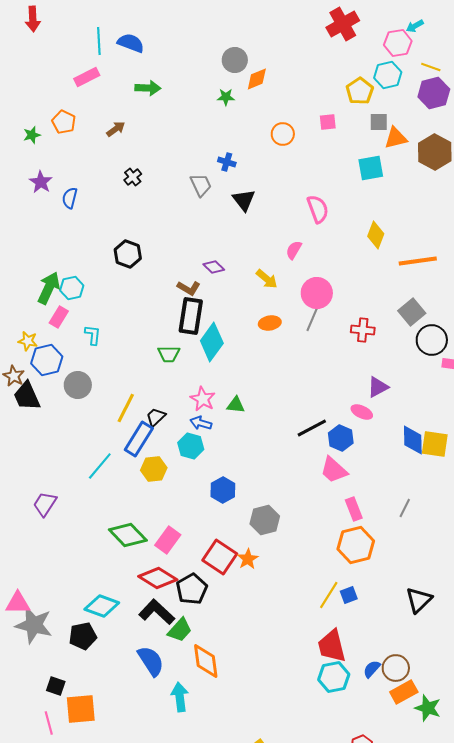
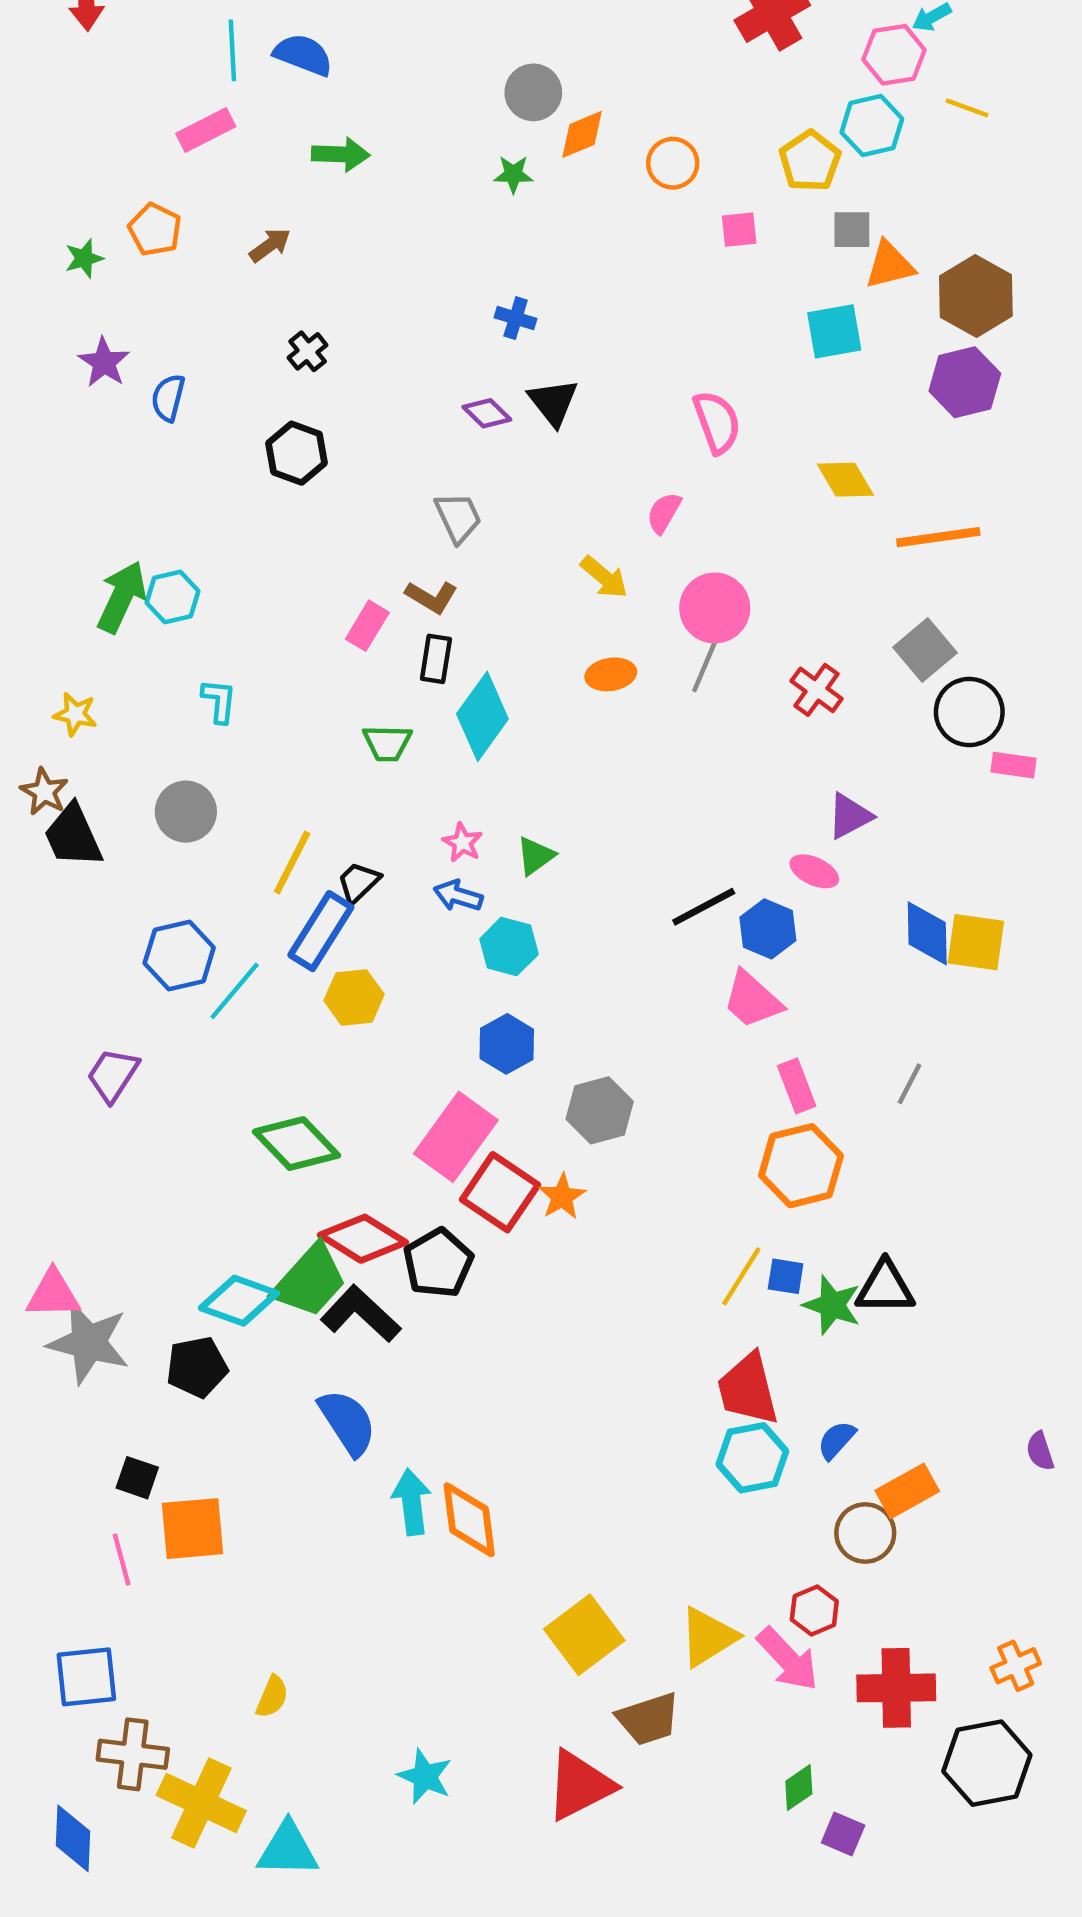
purple hexagon: (434, 93) -> (965, 382), moved
orange circle: (283, 134) -> (673, 163), moved
gray trapezoid: (201, 185) -> (458, 517), moved
yellow diamond: (376, 235) -> (845, 480), turned -52
black hexagon: (128, 254) -> (297, 453), moved
purple diamond: (214, 267) -> (487, 413), moved
black rectangle: (191, 316) -> (436, 659), size x0.6
pink rectangle: (59, 317) -> (367, 626), moved
red cross: (363, 330) -> (817, 690), turned 30
blue hexagon: (47, 360) -> (179, 955), moved
pink star: (203, 399) -> (462, 843), size x0.7
green triangle: (236, 405) -> (536, 856), turned -42
cyan hexagon: (191, 446) -> (509, 947), moved
pink rectangle: (168, 540) -> (456, 1137), moved, size x1.4
blue square: (349, 595) -> (786, 1276), turned 30
black triangle: (419, 600) -> (885, 1287), moved, turned 44
green trapezoid: (180, 630) -> (310, 1281), moved, size x1.4
orange diamond: (206, 661) -> (469, 1520), moved
brown circle: (396, 668) -> (865, 1533), moved
green star: (428, 708) -> (832, 1305), moved

